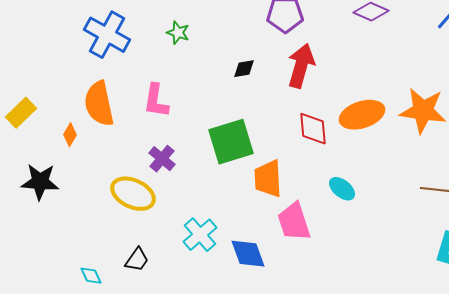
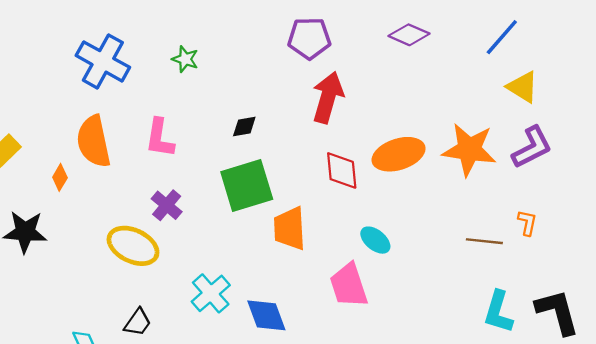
black diamond: (244, 69) -> (244, 126), moved
pink trapezoid: (294, 222) -> (349, 285), moved

